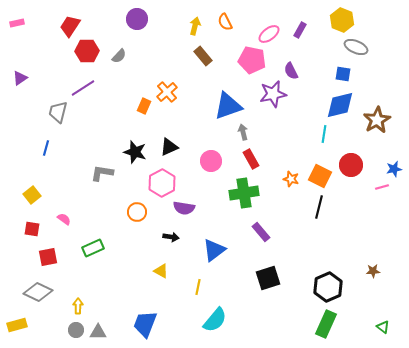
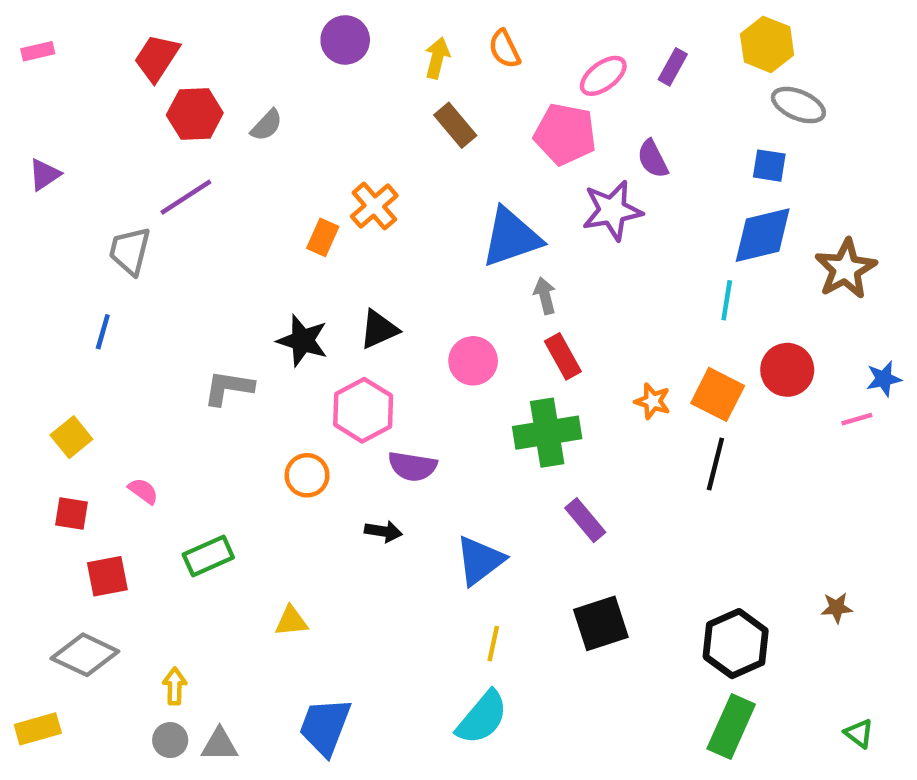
purple circle: (137, 19) -> (345, 40), moved
yellow triangle: (161, 271) -> (291, 621), moved, turned -35
yellow line: (198, 287) -> (493, 644), moved

